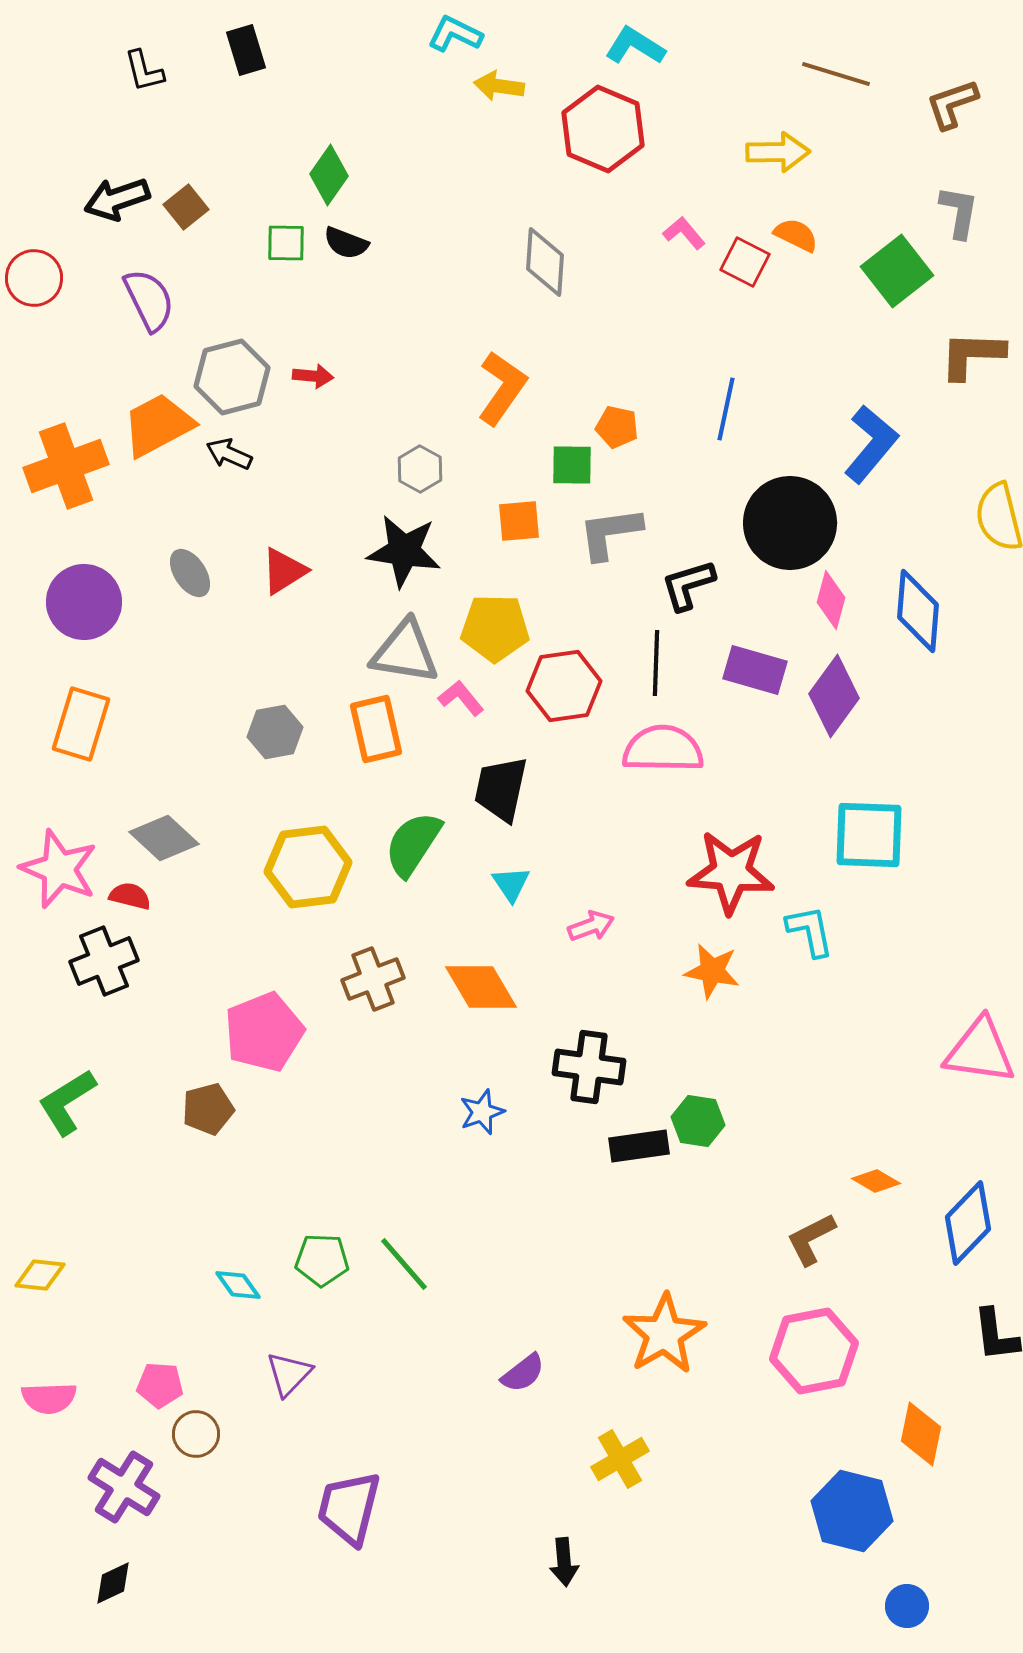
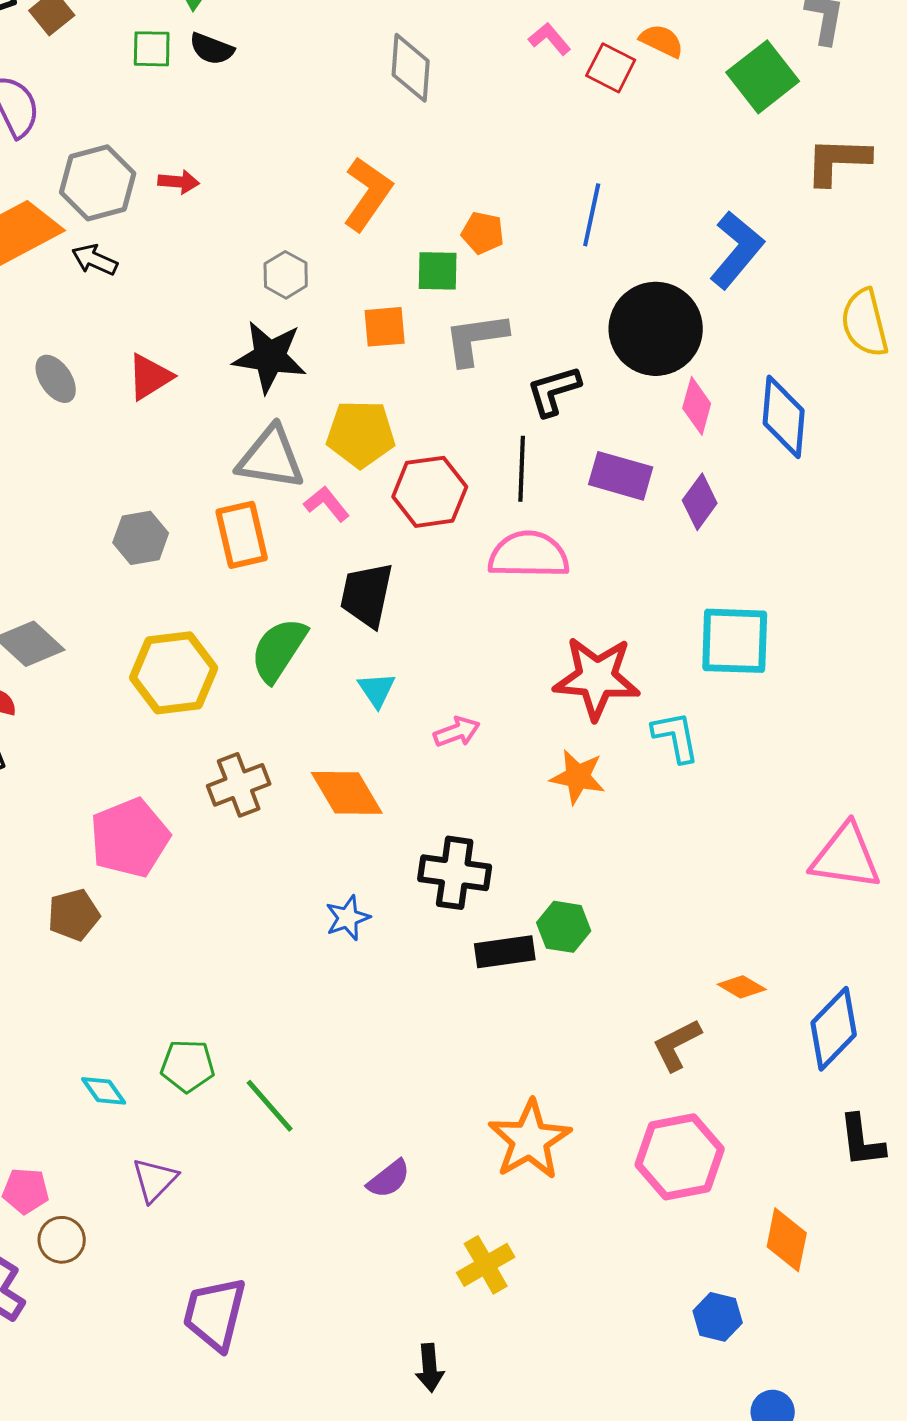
purple diamond: (834, 696) -> (700, 502), size x0.7
green line: (404, 1264) -> (270, 1106), moved
blue hexagon: (852, 1511) -> (718, 1317), size x0.6

